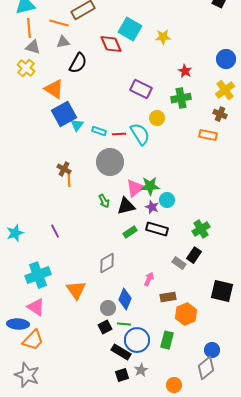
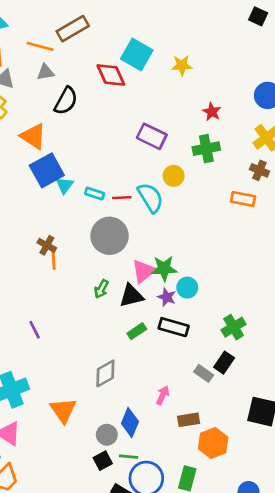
green arrow: (104, 201) -> (101, 289), turned 56

